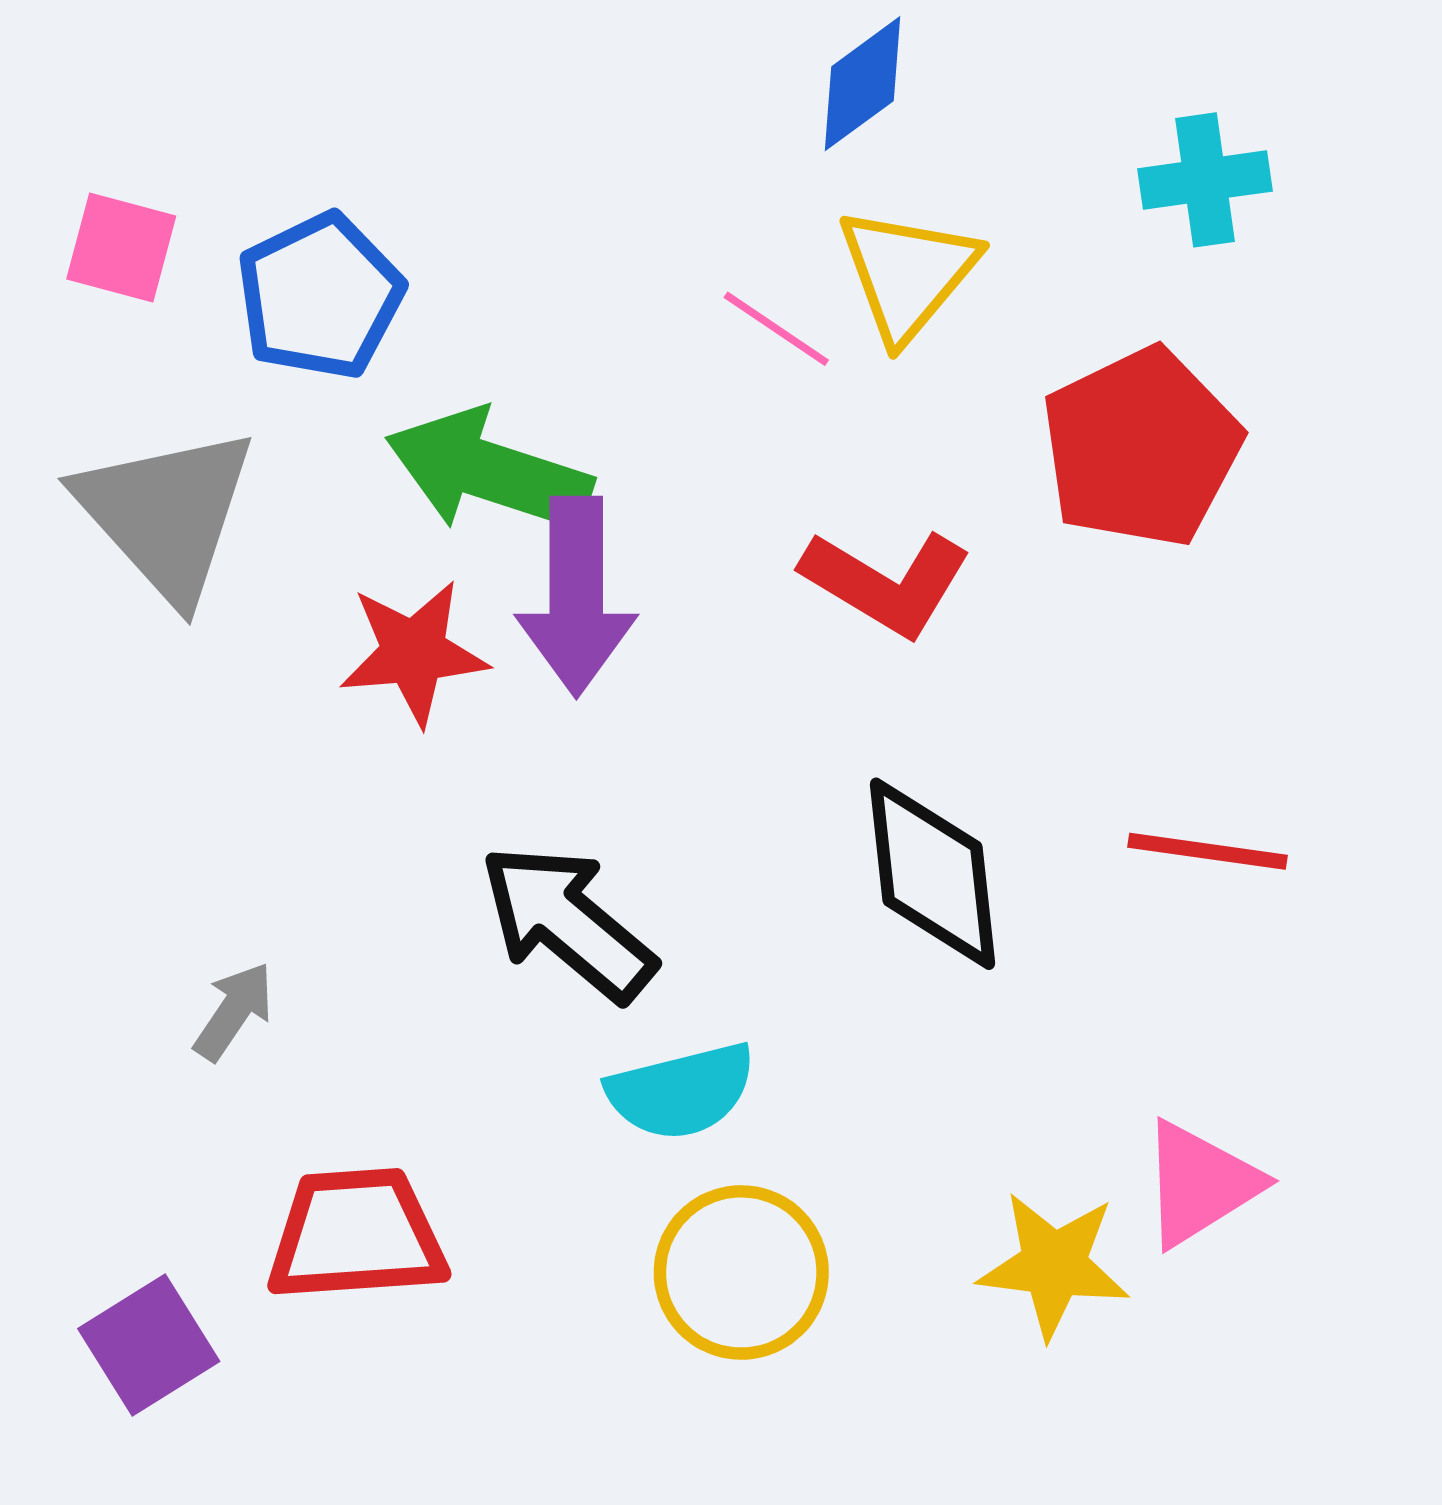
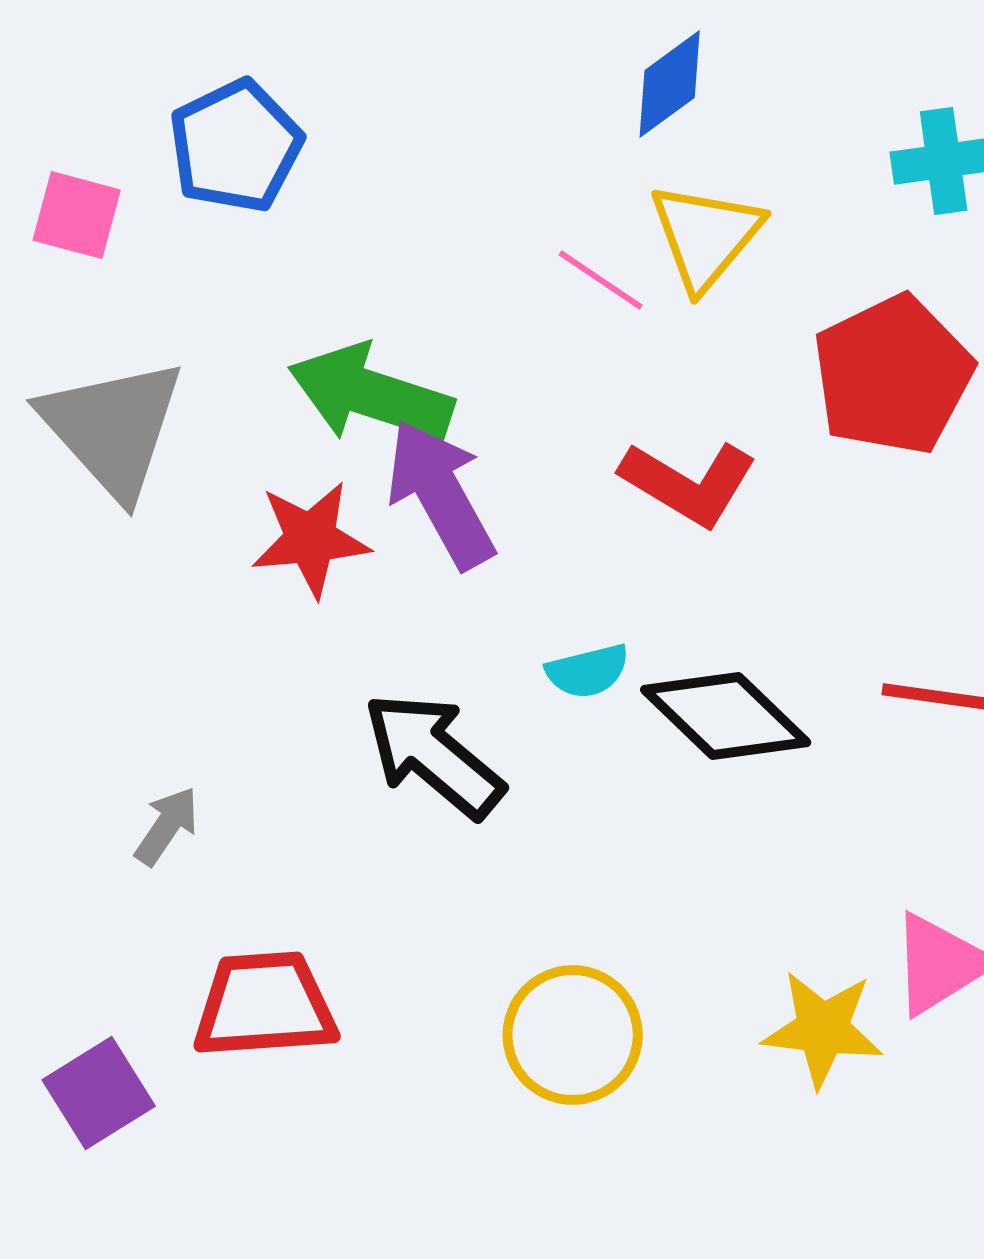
blue pentagon: (320, 296) -> (236, 146), moved
purple arrow: (576, 596) -> (441, 494), turned 151
black diamond: (932, 874) -> (726, 716), turned -40
cyan semicircle: (681, 1091) -> (588, 671), moved, size x0.7

